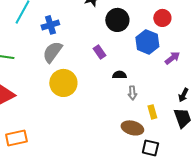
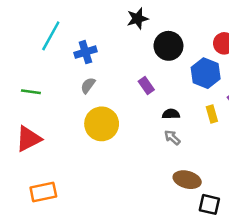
gray semicircle: (52, 52) -> (88, 85), size x0.6
gray arrow: (132, 93) -> (172, 138), moved, turned 136
yellow rectangle: (152, 112) -> (212, 114), moved

